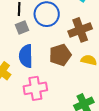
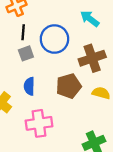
blue semicircle: (26, 56) -> (29, 86), size x0.7

